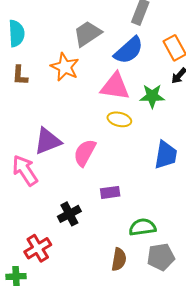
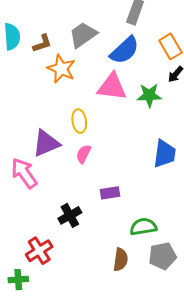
brown L-shape: (20, 75) -> (42, 43), moved, turned -110
yellow ellipse: (119, 119) -> (79, 121), moved, turned 70
pink semicircle: (85, 153) -> (83, 154), size x0.7

